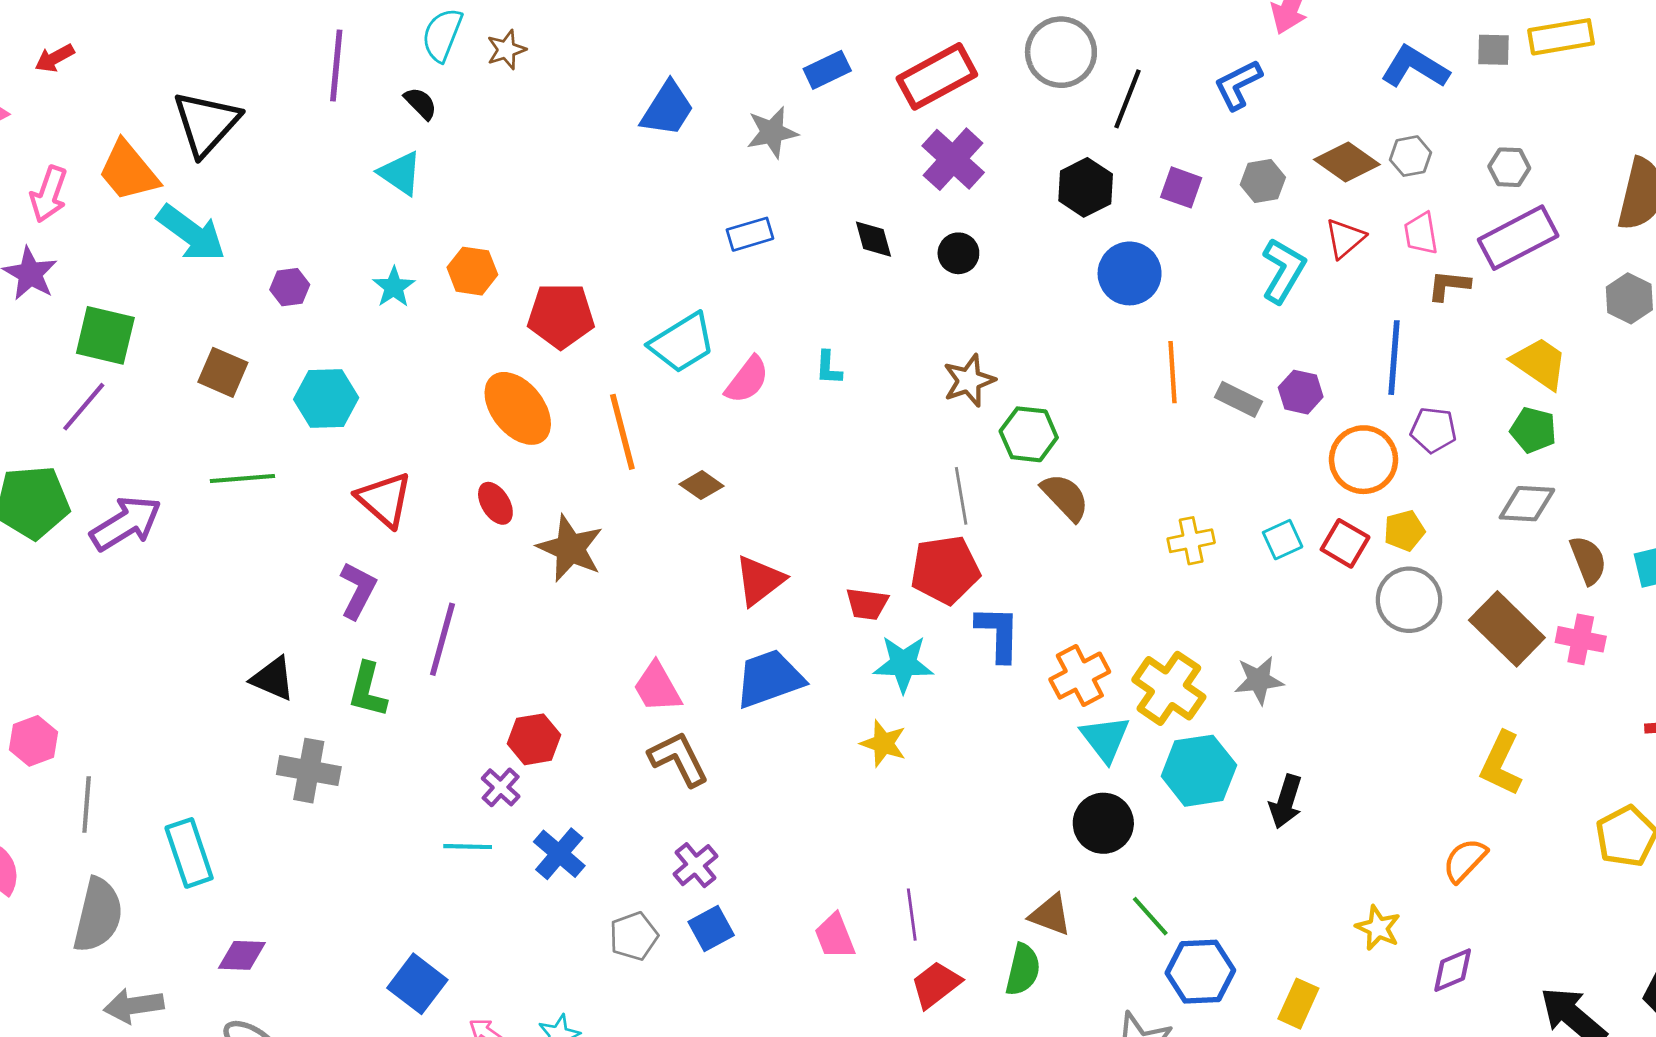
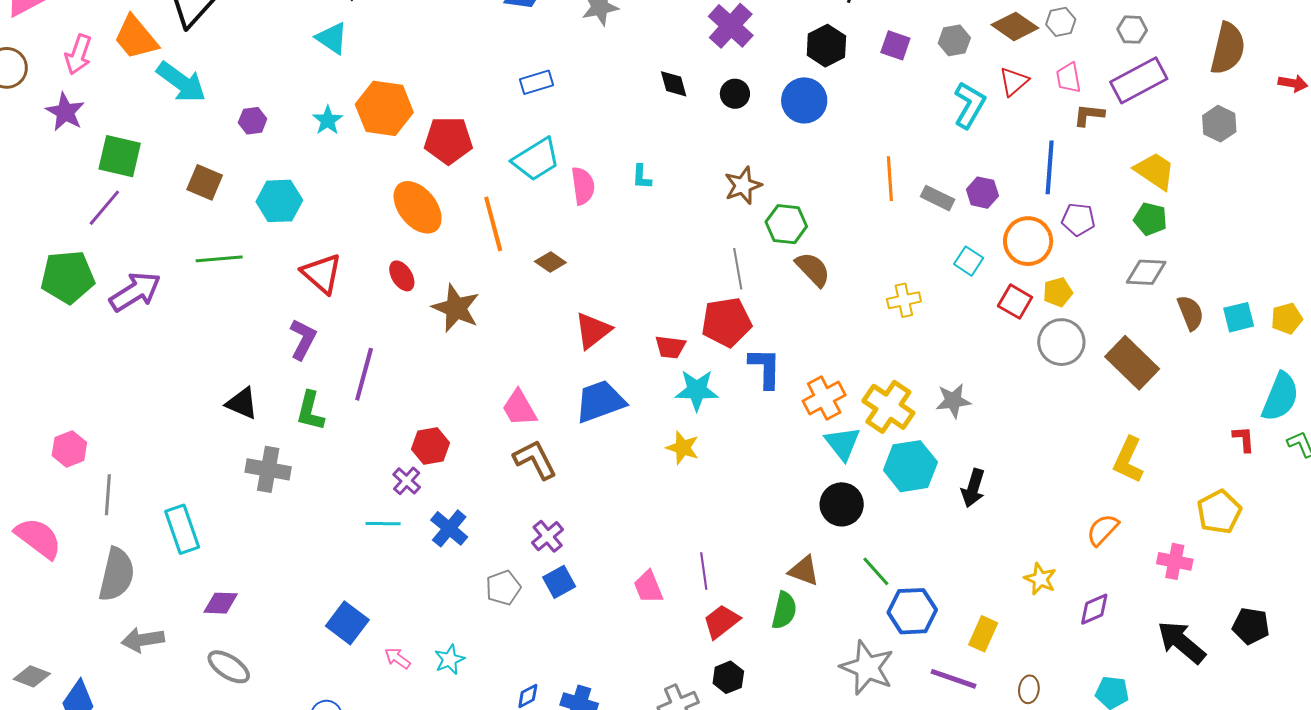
blue rectangle: (750, 234) -> (536, 82), moved
orange hexagon: (472, 271) -> (384, 108), size x1.6
blue circle: (1130, 273) -> (804, 100), moved
pink semicircle: (747, 380) -> (583, 186), turned -45
cyan square: (1283, 540) -> (969, 261), moved, turned -32
pink cross: (1581, 639) -> (1175, 561), moved

